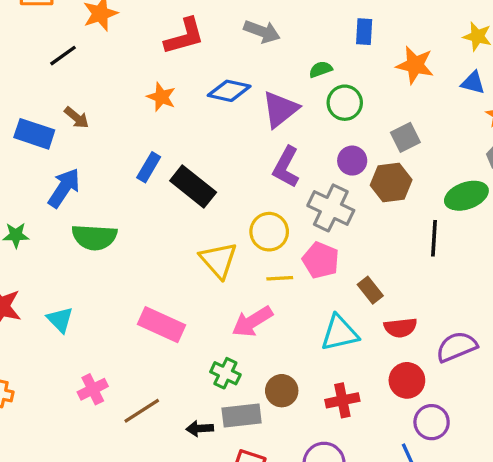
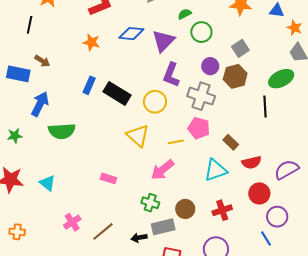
black line: (63, 56) -> (30, 25), turned -36
yellow circle: (269, 232) -> (155, 102), moved
pink rectangle: (161, 325) -> (108, 178), size x0.6

